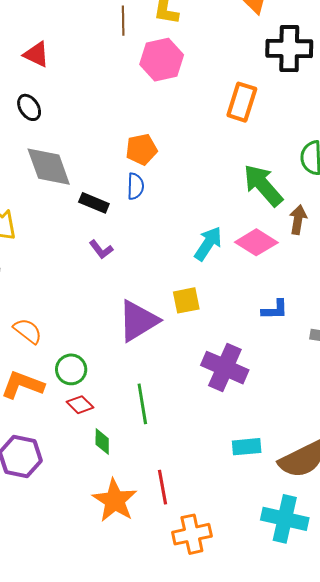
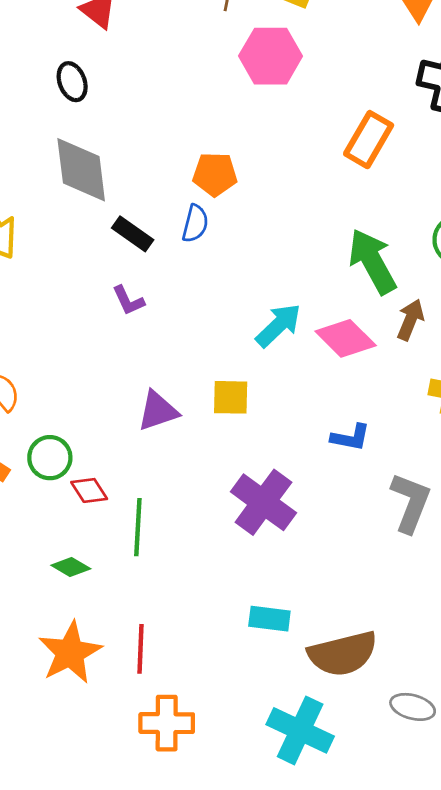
purple triangle: (138, 321) -> (158, 411), size x0.7
red diamond: (80, 405) -> (89, 490), moved
green diamond: (102, 441) -> (71, 567), turned -72

